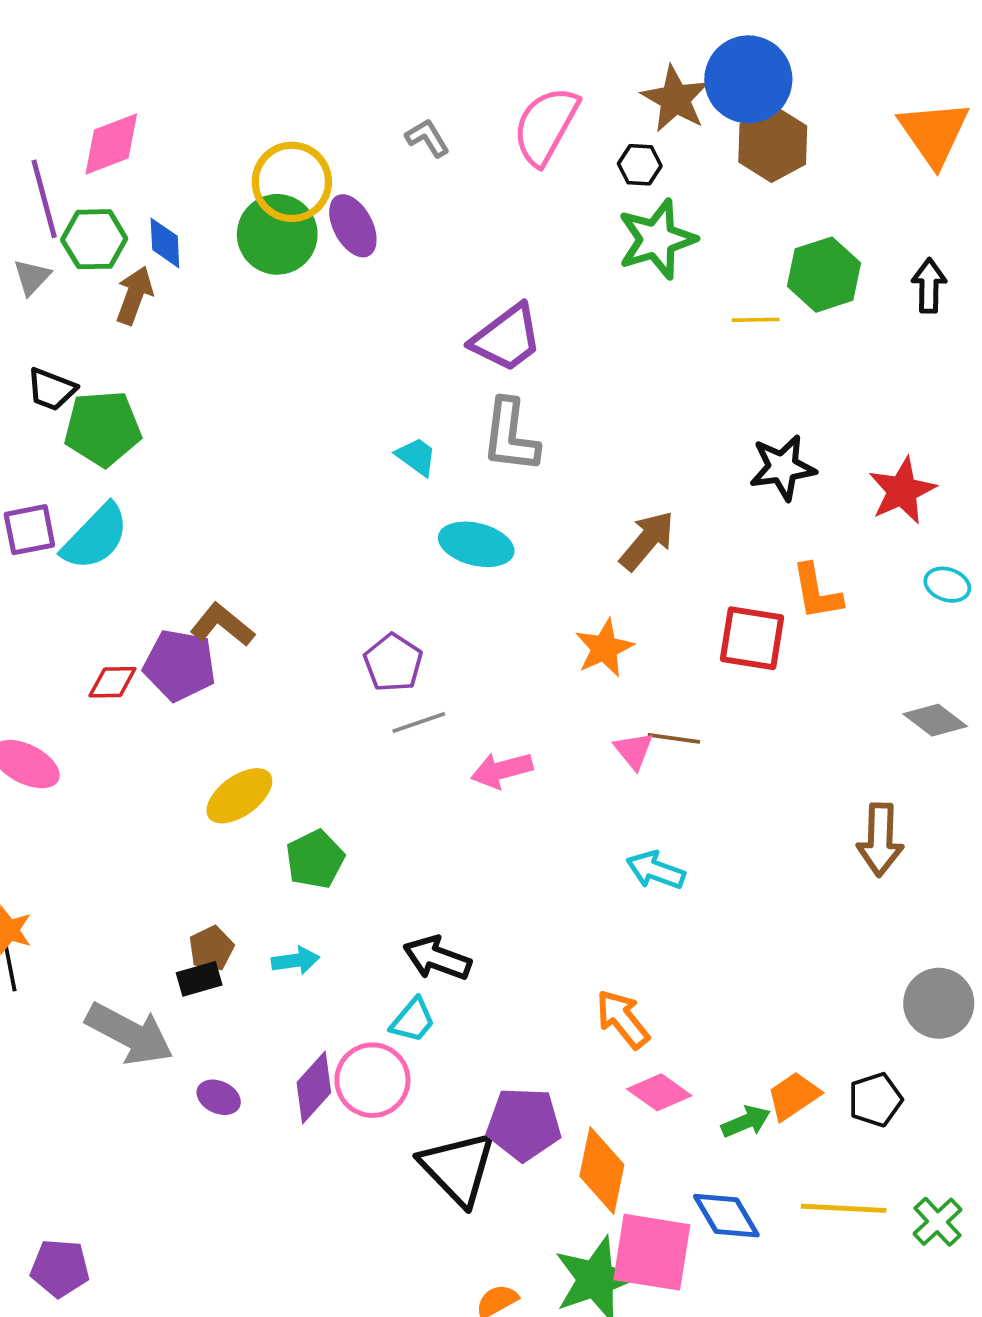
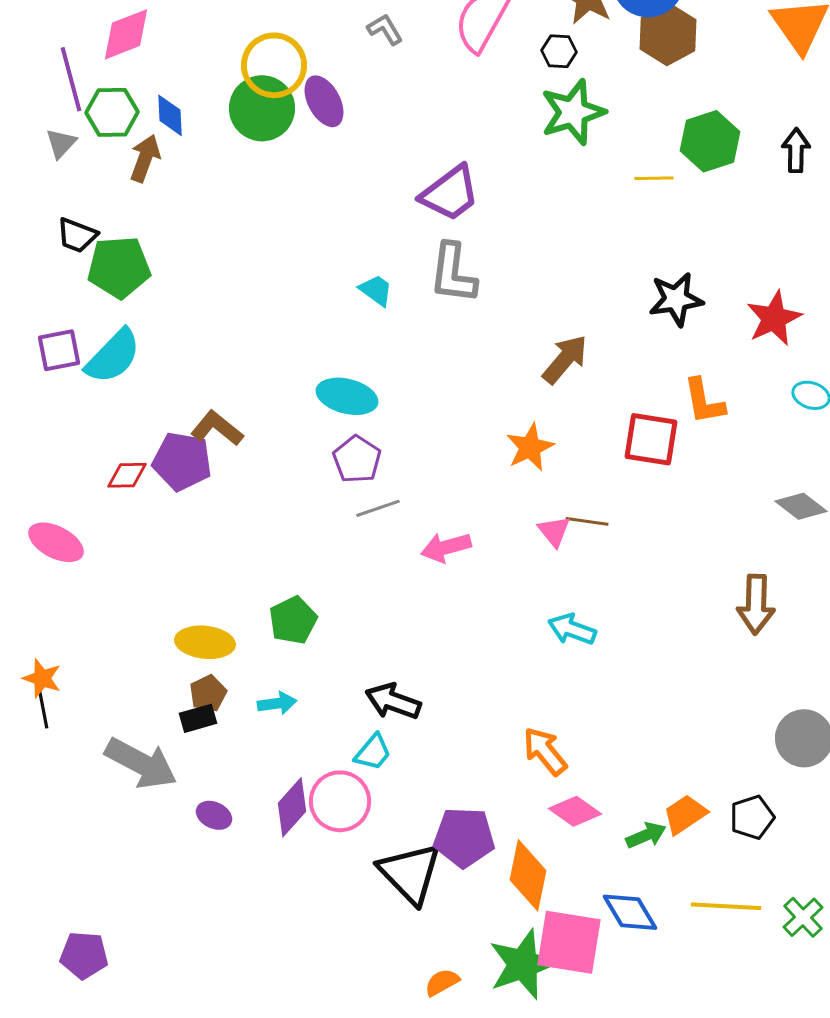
cyan ellipse: (476, 544) -> (347, 396), moved
yellow ellipse: (239, 796) -> (205, 642), moved, turned 42

